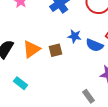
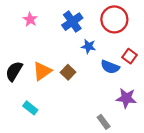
blue star: (74, 36) -> (88, 46), moved
brown square: (56, 50) -> (68, 72), turned -32

